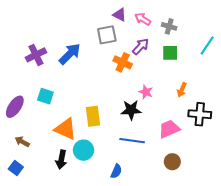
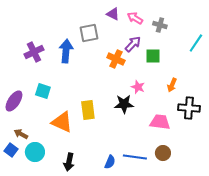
gray square: (107, 35) -> (89, 33), moved
green square: (170, 53) -> (153, 56), moved
blue arrow: (70, 54) -> (66, 51), turned -40
pink trapezoid: (169, 129) -> (160, 122), turned 30
blue line: (132, 141) -> (135, 157), moved
cyan circle: (84, 150) -> (35, 152), moved
black arrow: (61, 160) -> (69, 162), moved
blue square: (16, 168) -> (11, 150), moved

